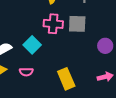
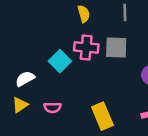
cyan square: (32, 45) -> (60, 61), moved

